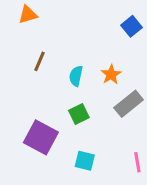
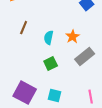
purple square: (41, 137) -> (25, 93), moved

